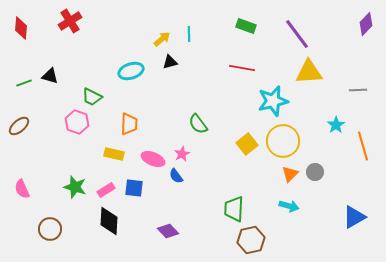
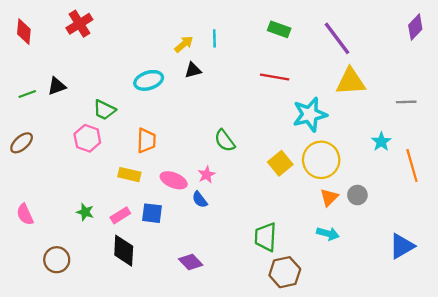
black triangle: (50, 76) -> (57, 86), turned -36
green star: (75, 187) -> (85, 212), size x0.7

